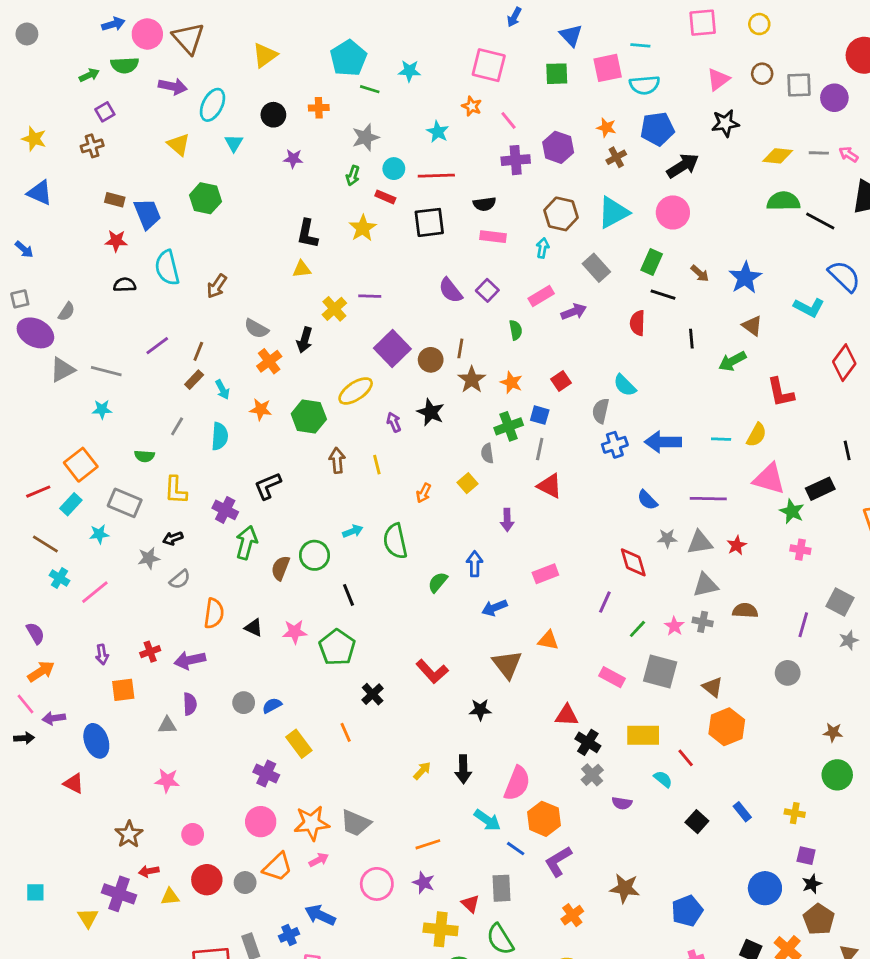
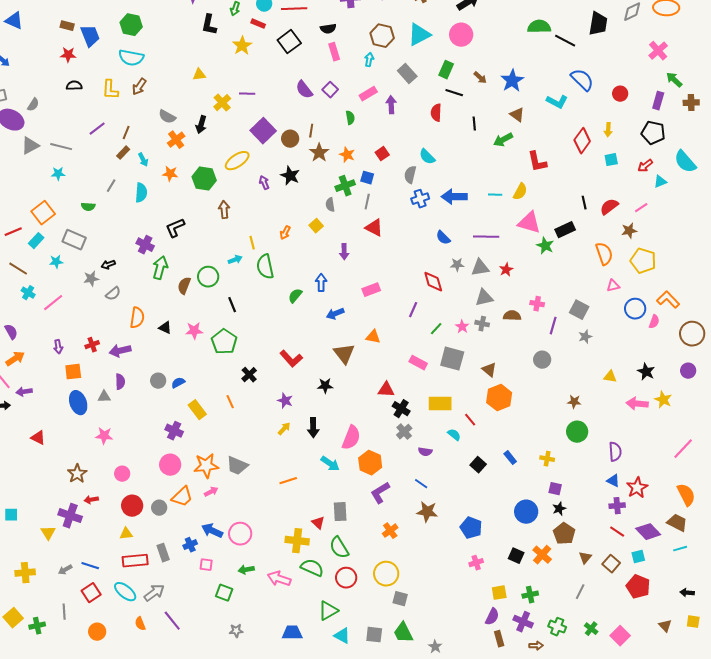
black square: (429, 222) -> (289, 42), turned -30
black L-shape: (307, 234) -> (209, 25), moved
pink rectangle: (493, 237) -> (334, 52), turned 66
cyan semicircle: (167, 268) -> (131, 58), moved, turned -65
purple arrow: (574, 312) -> (391, 105), turned -72
yellow line: (377, 465) -> (252, 243), moved
yellow L-shape: (176, 490) -> (110, 90), moved
pink cross: (800, 550) -> (537, 304), moved
blue ellipse: (96, 741) -> (78, 403), moved
blue line: (516, 849) -> (421, 484), moved
purple star: (424, 883) -> (285, 401), moved
pink circle: (377, 884) -> (240, 534), moved
yellow triangle: (170, 897) -> (126, 534), moved
blue pentagon: (687, 911) -> (471, 528), turned -30

